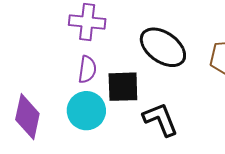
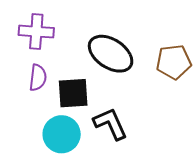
cyan circle: (86, 111) -> (62, 134), moved

